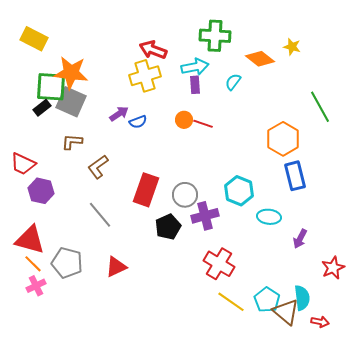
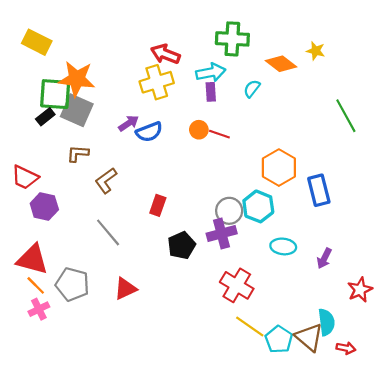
blue semicircle: (138, 122) -> (149, 132), size x1.4
orange hexagon: (283, 139) -> (279, 168), moved
red rectangle: (146, 190) -> (158, 205), size x0.6
gray circle: (185, 195) -> (229, 211), moved
cyan ellipse: (269, 217) -> (283, 246), moved
cyan pentagon: (267, 300) -> (279, 339), moved

